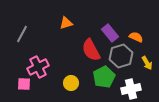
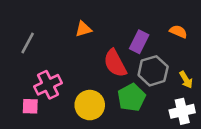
purple rectangle: (110, 33) -> (139, 42), turned 66
orange semicircle: (136, 37) -> (178, 32), moved
yellow circle: (71, 83) -> (90, 105), size x1.5
white cross: (131, 89) -> (182, 111), moved

